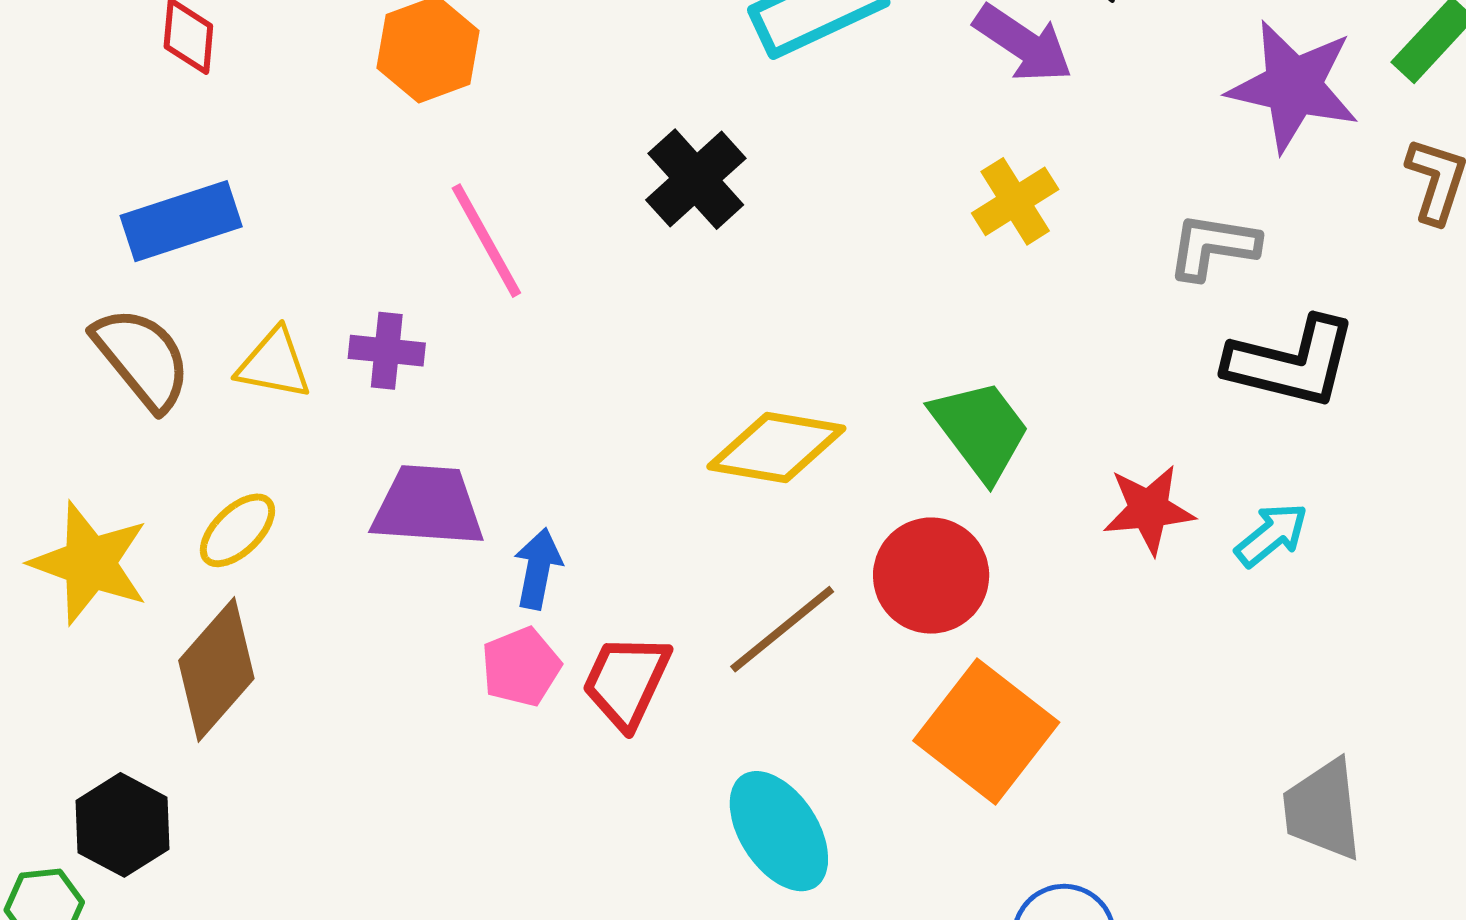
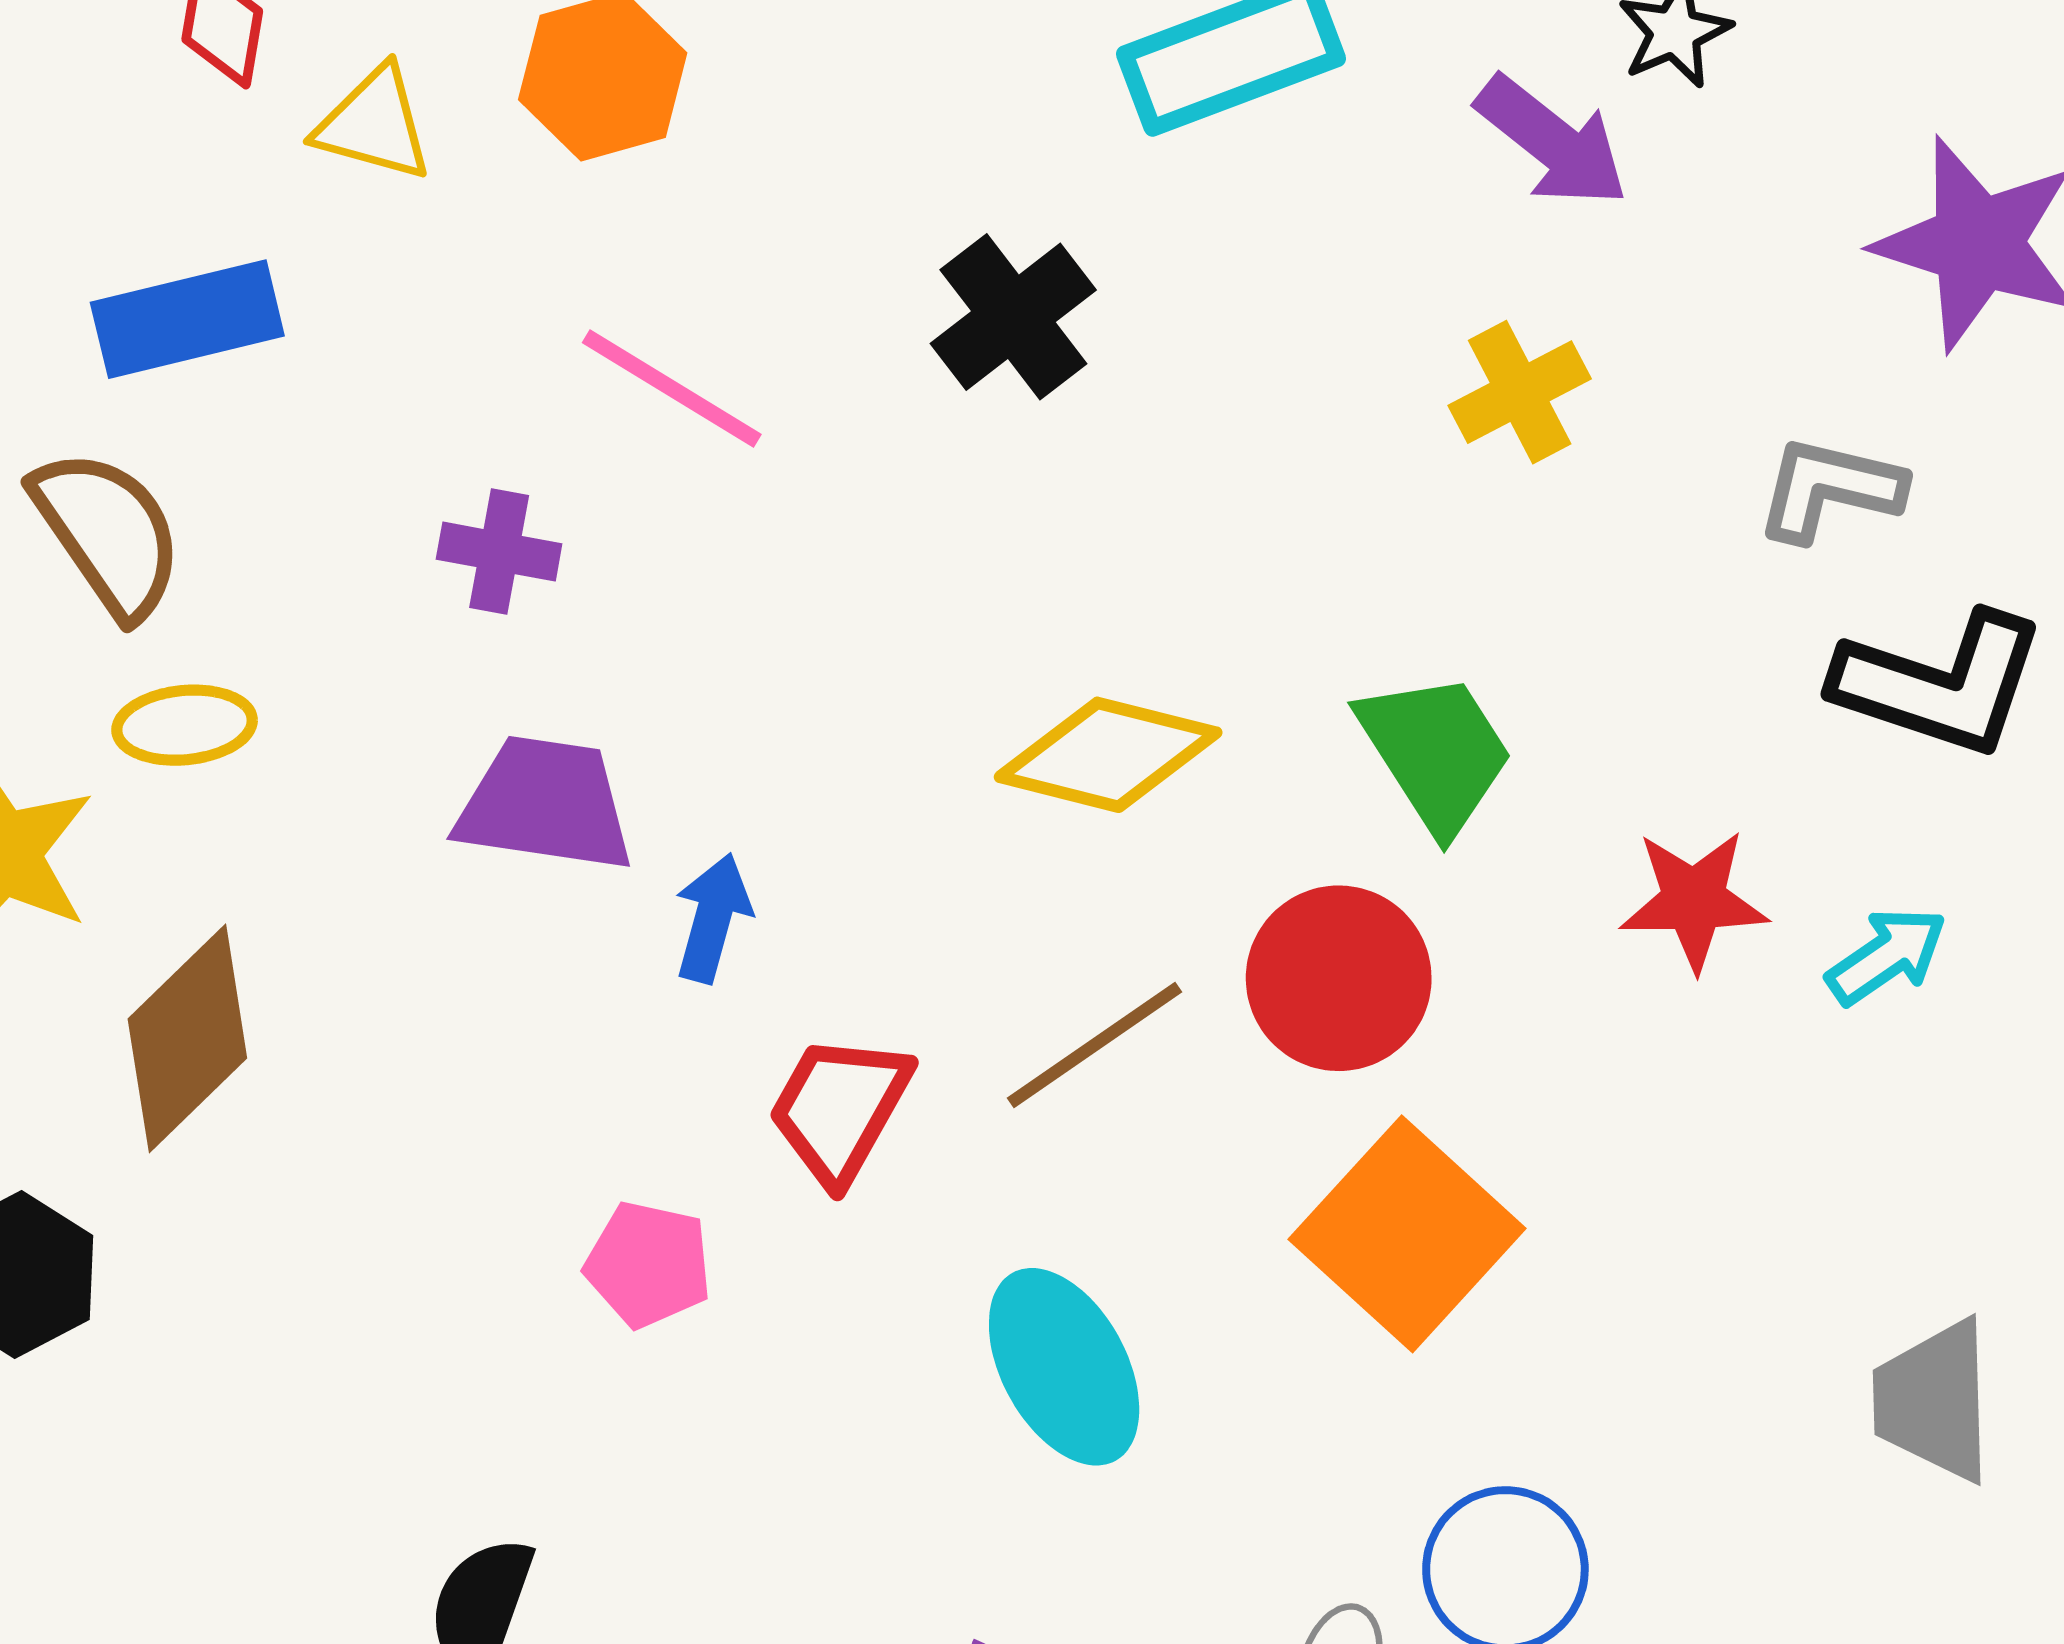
pink line: (486, 241) -> (672, 388), turned -34
yellow triangle: (274, 364) -> (374, 124), moved
yellow ellipse: (237, 530) -> (185, 725), moved, turned 34
pink pentagon: (521, 667) -> (648, 1264), moved, turned 30

